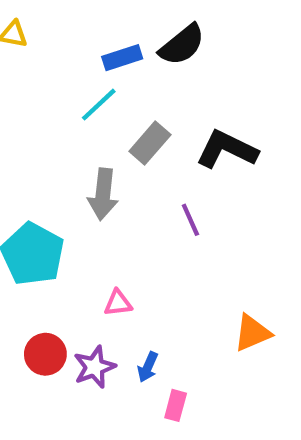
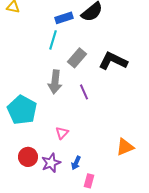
cyan line: (99, 105) -> (53, 40), turned -30
purple line: (190, 220) -> (84, 92), moved
pink triangle: (118, 303) -> (62, 133), turned -40

